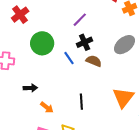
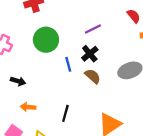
black cross: (85, 42) -> (90, 54), turned -35
orange arrow: (47, 107) -> (28, 107), turned 128

